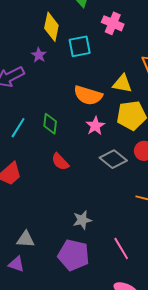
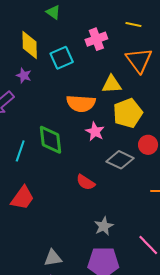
pink cross: (113, 23) -> (96, 39), moved, turned -30
green diamond: (50, 124) -> (50, 140), size x1.4
red semicircle: (60, 162) -> (86, 182), moved

